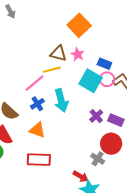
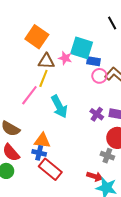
orange square: (79, 25) -> (37, 37), moved
yellow line: (52, 70) -> (43, 78), turned -42
cyan square: (91, 81) -> (82, 48), moved
blue cross: (37, 104) -> (39, 153), moved, turned -32
red rectangle: (39, 160) -> (50, 169), turned 50

